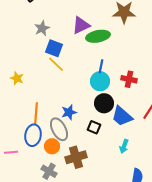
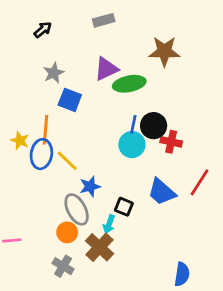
yellow line: (56, 64) -> (67, 161), moved
black circle: (104, 103) -> (154, 126), moved
orange line: (36, 113) -> (45, 130), moved
blue ellipse: (33, 135) -> (41, 154), moved
cyan arrow: (124, 146) -> (109, 224), moved
brown cross: (76, 157) -> (100, 247), turned -30

